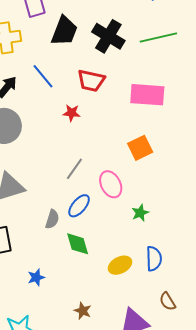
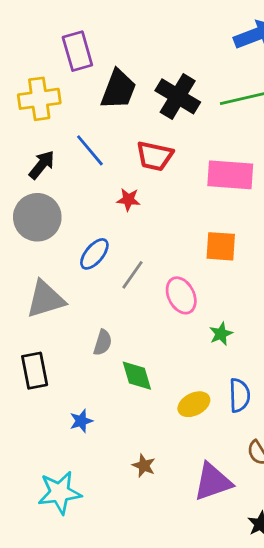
orange square: (140, 148) -> (221, 246), turned 30
blue ellipse: (79, 206) -> (94, 254), moved

